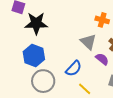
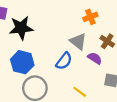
orange cross: (102, 20) -> (90, 17), turned -32
blue semicircle: (74, 68) -> (64, 61), moved

